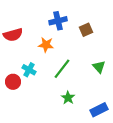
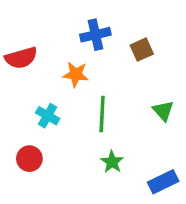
green line: (62, 69) -> (102, 114), turned -35
red circle: (13, 82) -> (29, 159), moved

